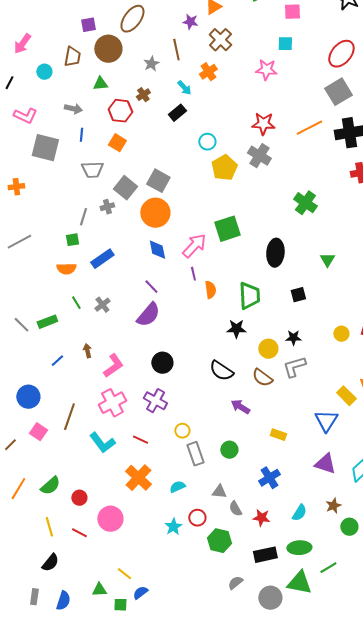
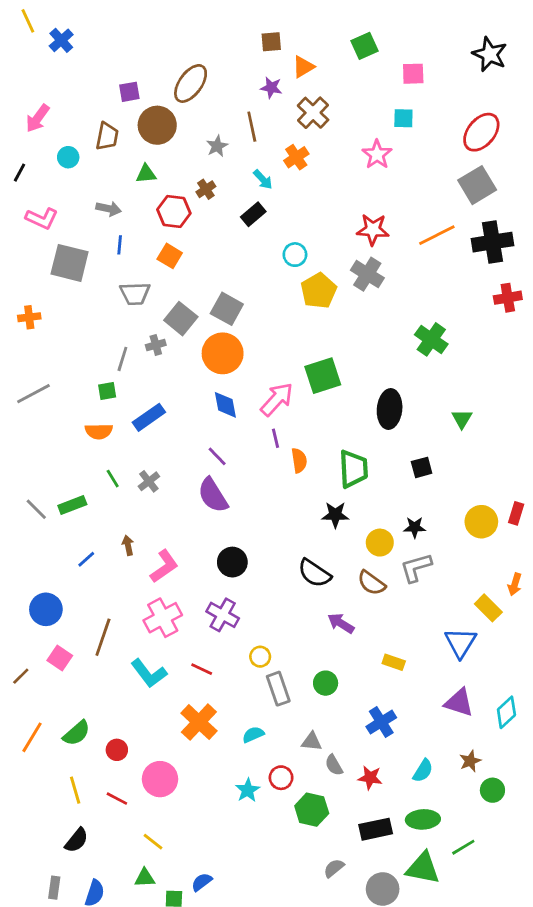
pink star: (266, 70) -> (377, 154), turned 30
purple semicircle: (148, 315) -> (213, 495), turned 108
yellow circle: (341, 334) -> (481, 522), size x1.5
yellow line: (124, 574) -> (153, 842), moved

